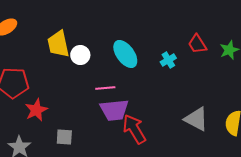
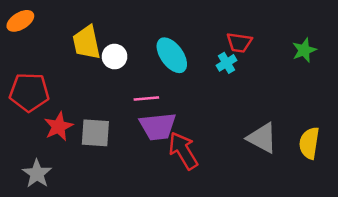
red trapezoid: (197, 44) -> (239, 43), moved, turned -50
gray square: (64, 137) -> (95, 133), moved, size x1.4

